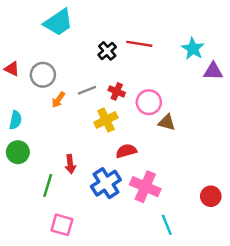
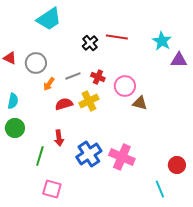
red semicircle: (126, 151) -> (64, 104), moved
cyan line: (167, 225) -> (160, 189), moved

